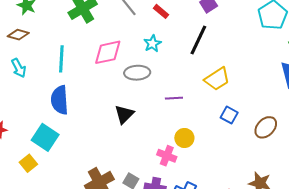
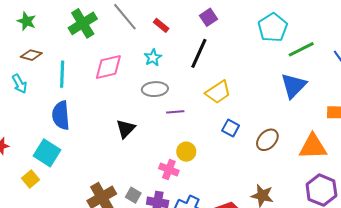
brown diamond: (18, 35) -> (31, 55), moved
gray ellipse: (137, 73) -> (155, 89), moved

